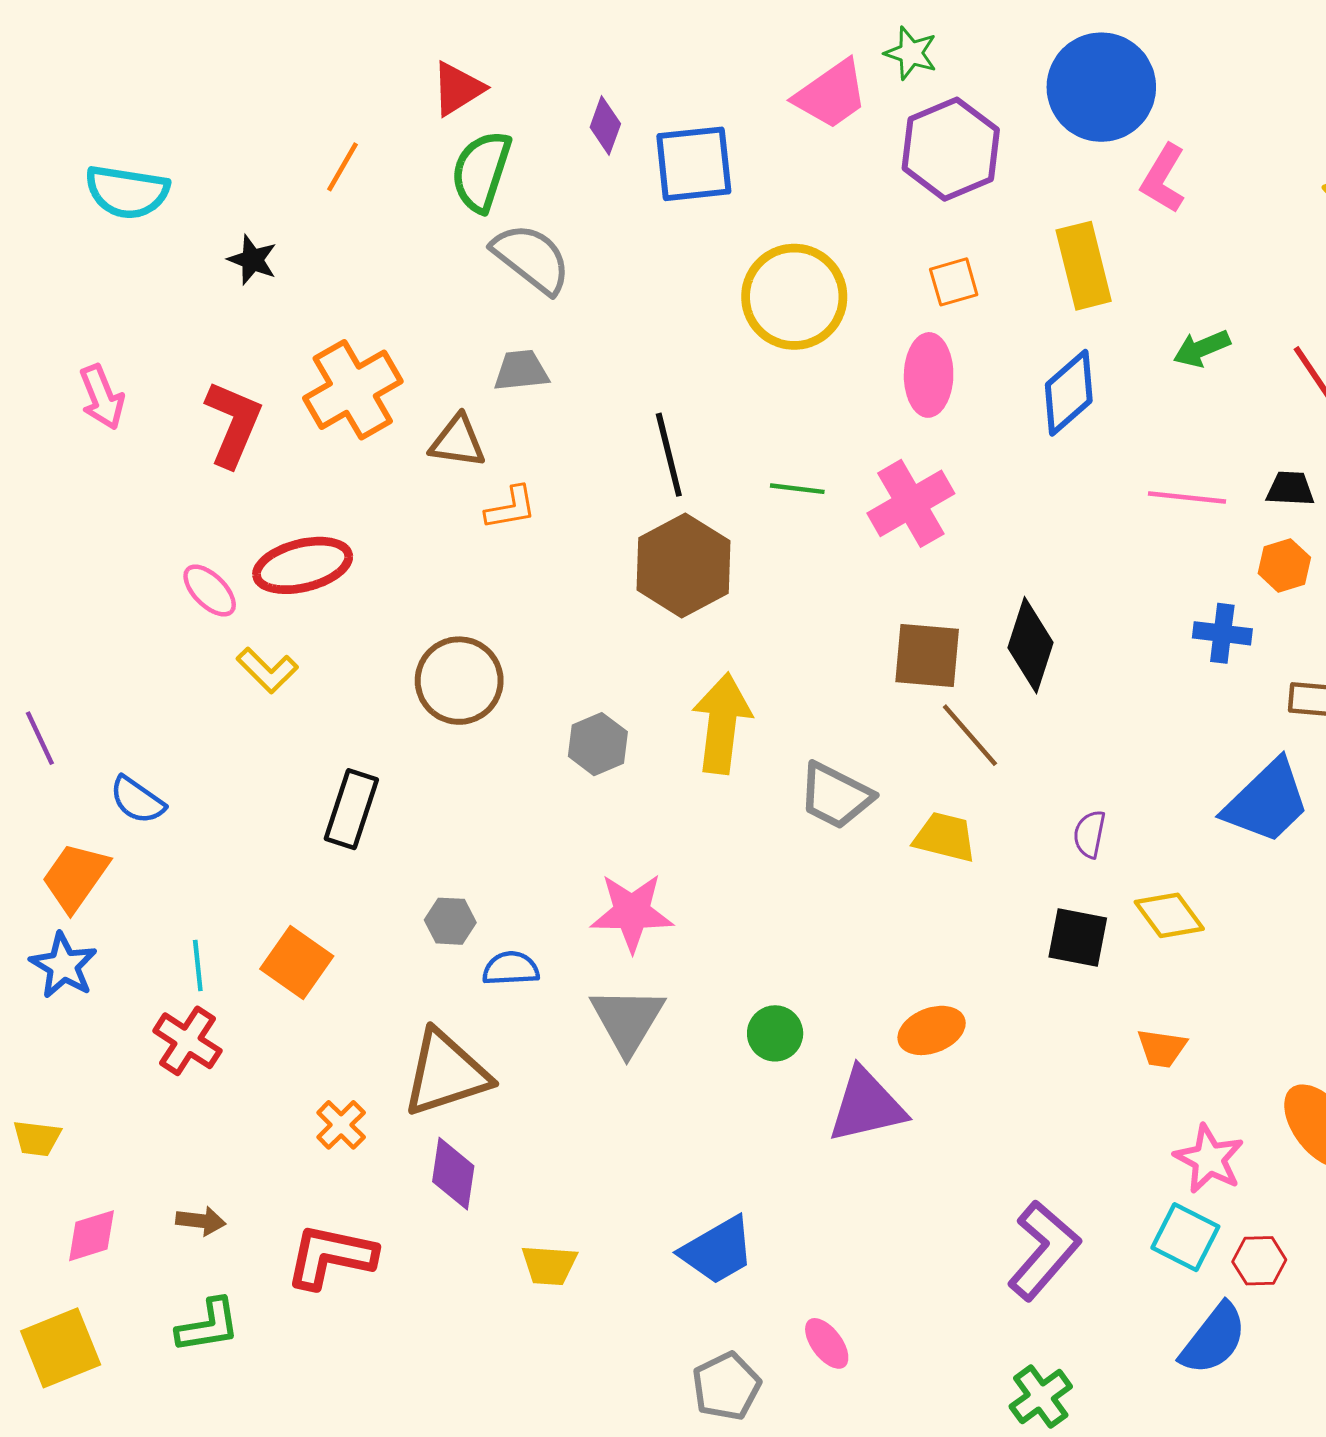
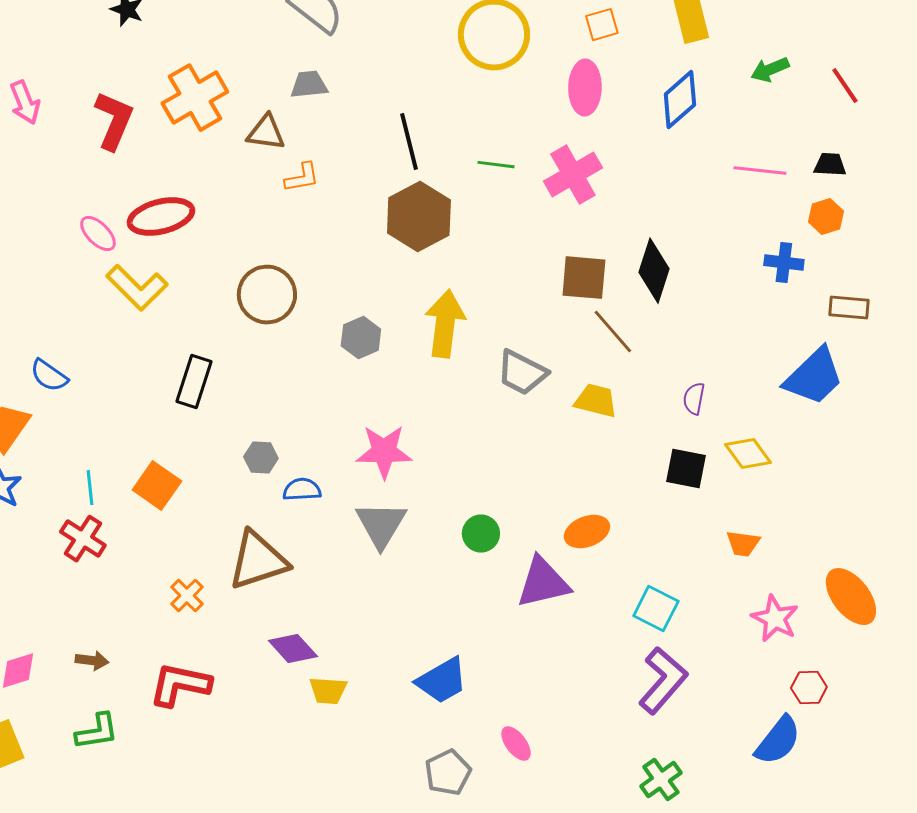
yellow L-shape: (267, 670) -> (137, 288), size x1.5
purple diamond: (453, 1174) -> (293, 649), moved, turned -51
cyan square: (1185, 1237) -> (656, 609), moved

